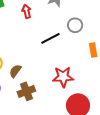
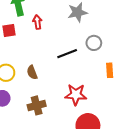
red arrow: (27, 11) -> (37, 22), moved
brown semicircle: (15, 71) -> (32, 72), moved, turned -64

